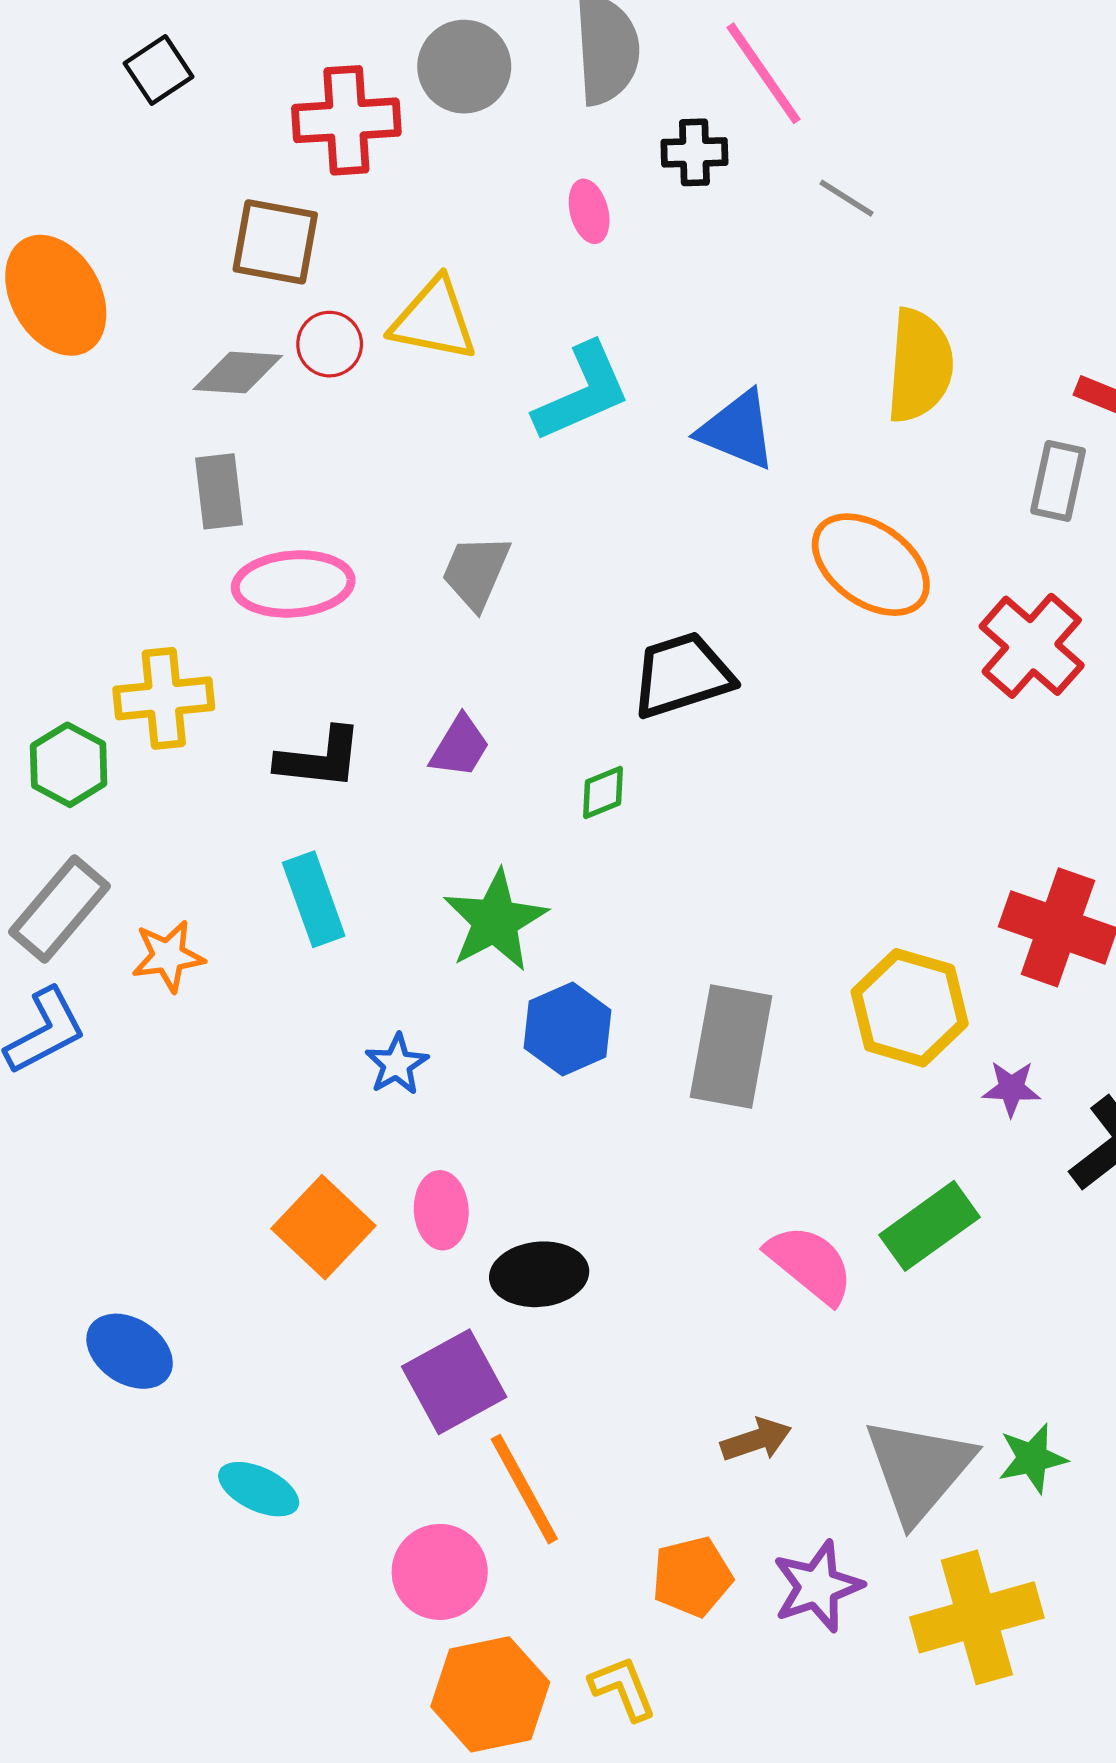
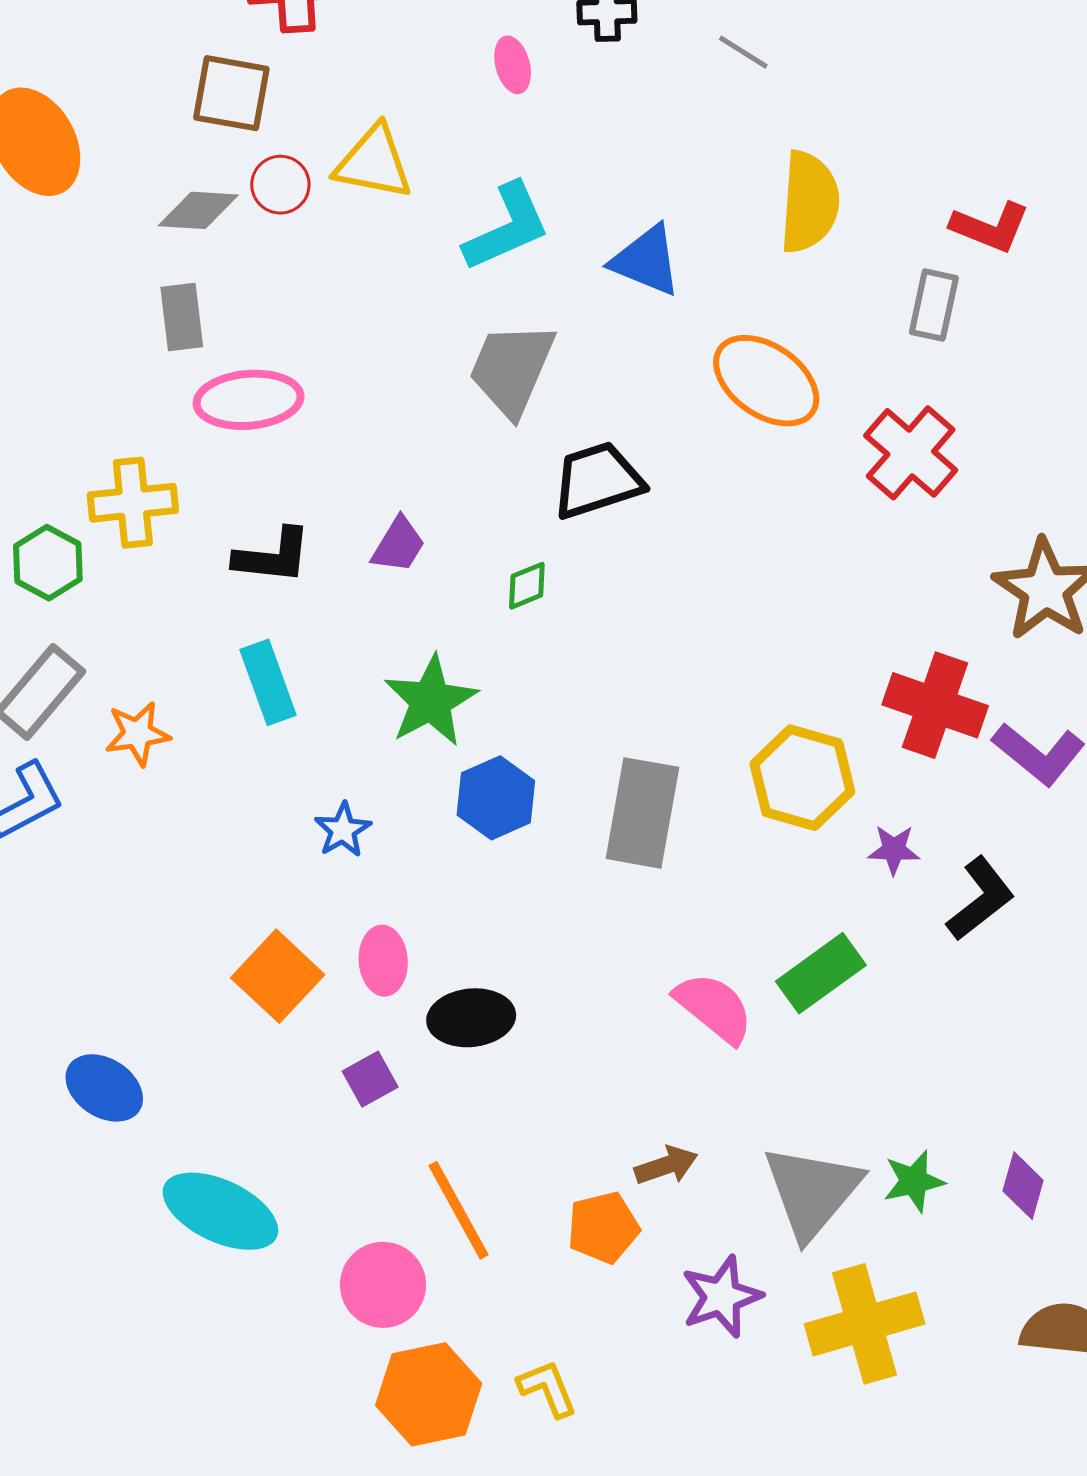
gray trapezoid: (476, 572) -> (512, 369), moved, size x1.4
purple square: (454, 1382) -> (370, 1079), moved, size x0.6
cyan ellipse: (259, 1489) -> (220, 1211), size x1.6
orange pentagon: (692, 1577) -> (603, 1228), moved

